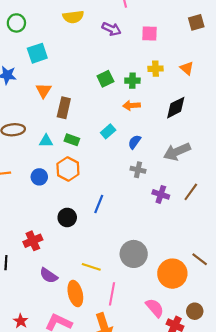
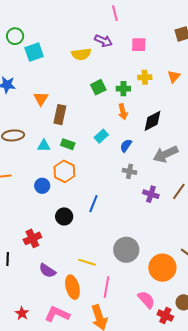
yellow semicircle: (73, 17) -> (81, 54), moved
cyan square: (37, 53) -> (34, 52), moved
orange triangle: (187, 68) -> (174, 77), turned 32
orange arrow: (132, 105) -> (123, 112), turned -98
black diamond: (176, 108) -> (152, 121), moved
blue circle: (39, 177) -> (42, 186), moved

